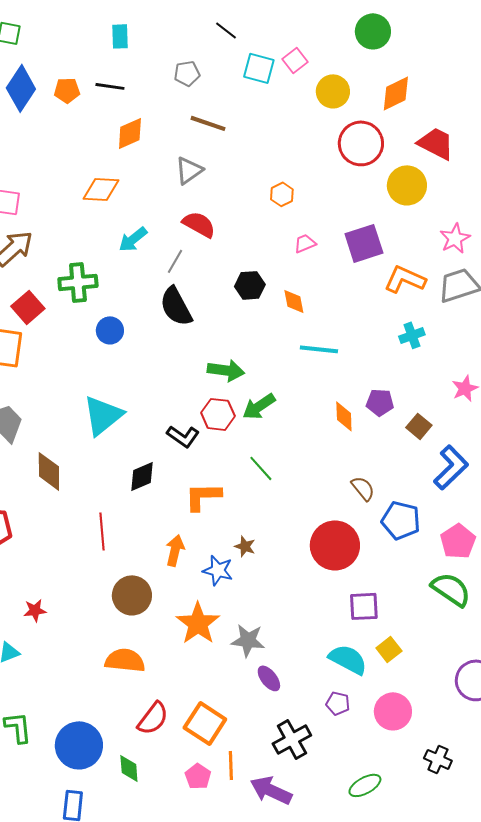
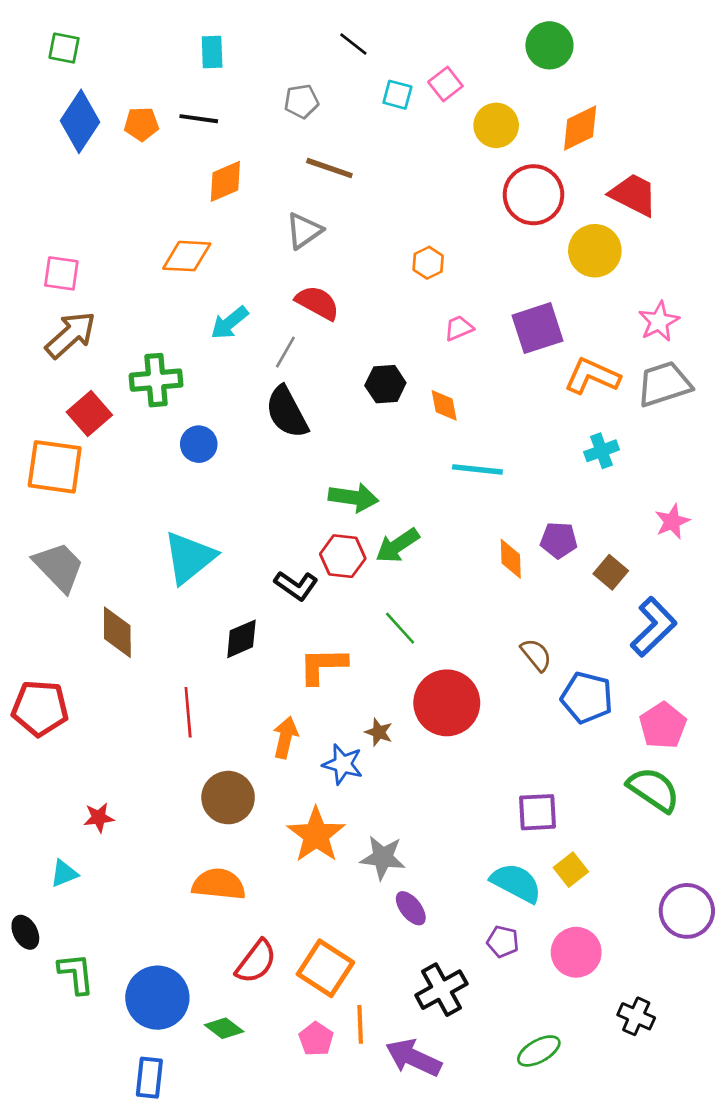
cyan square: (259, 68) -> (397, 95), size x0.7
red circle: (335, 545) -> (447, 703), moved
green diamond: (129, 768) -> (224, 1028), turned -48

